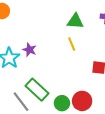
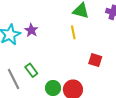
green rectangle: (37, 90) -> (31, 70), size x0.6

